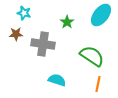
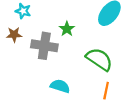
green star: (67, 22) -> (67, 29), moved

